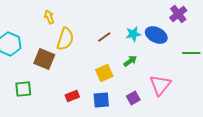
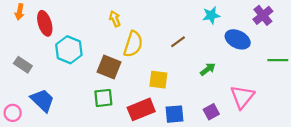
cyan star: (133, 34) -> (211, 15), moved
yellow square: (104, 73) -> (158, 80), moved, turned 30
green square: (23, 89) -> (103, 98), moved
red rectangle: (72, 96) -> (141, 109), size x1.6

